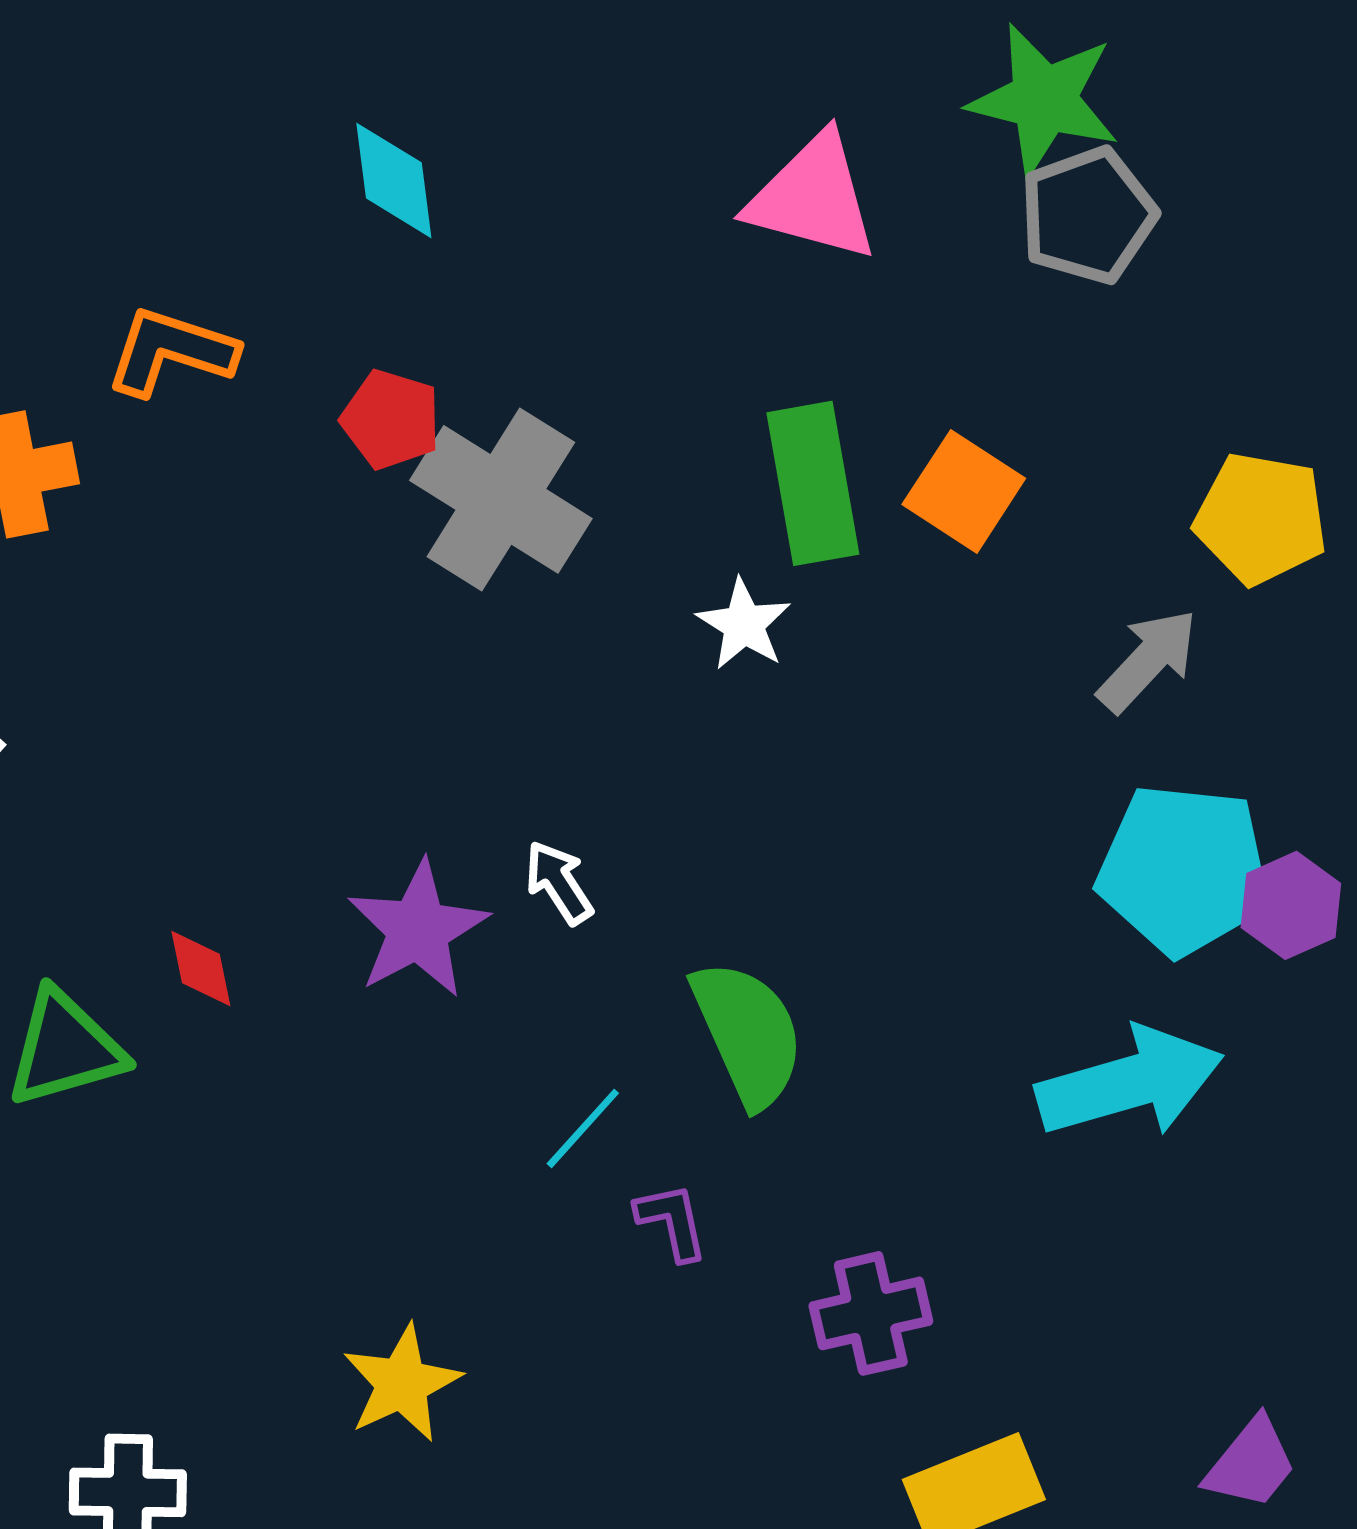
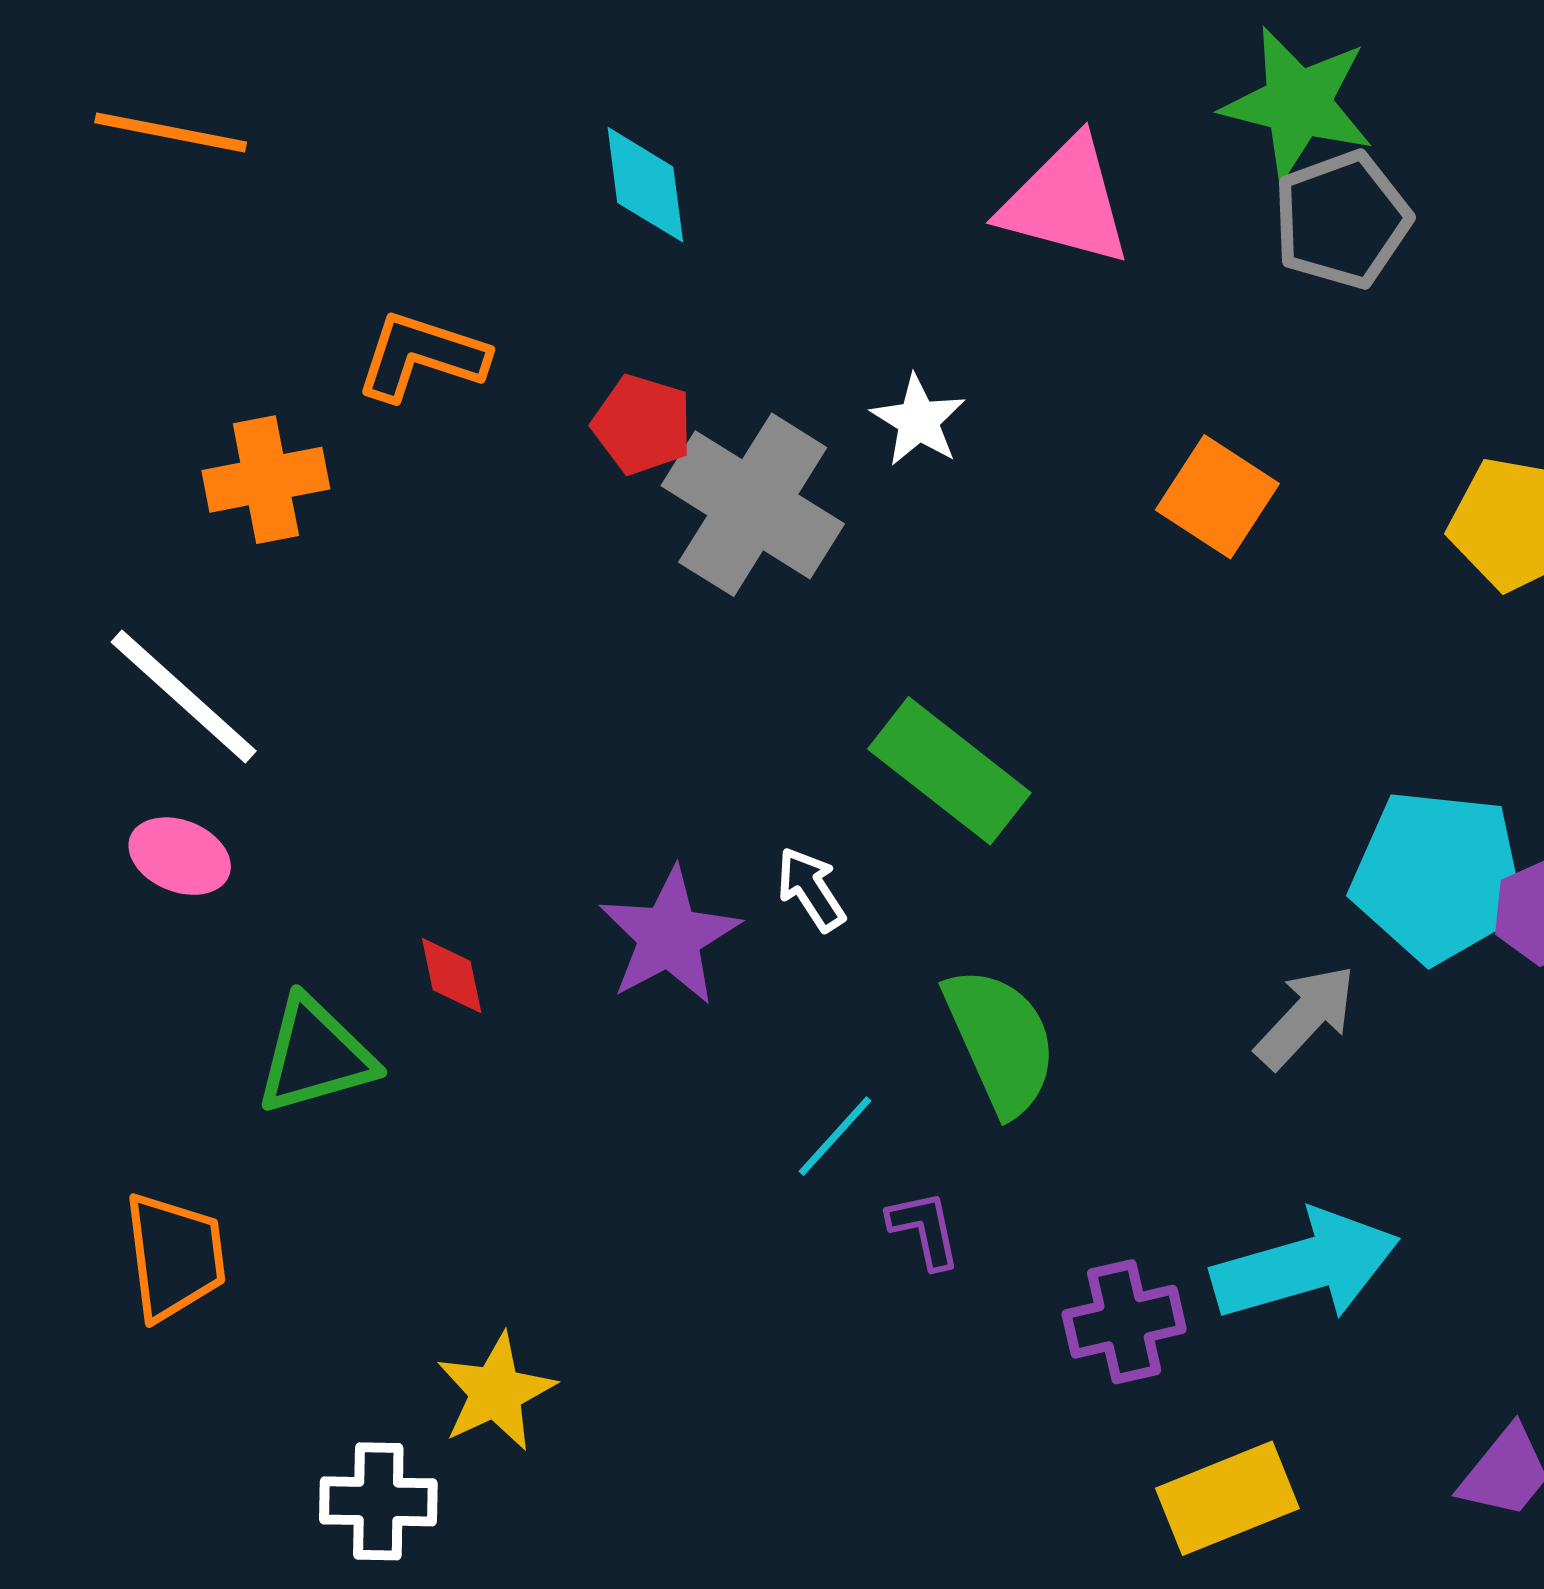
green rectangle: (813, 483) -> (949, 771), moved, turned -42
white star: (744, 624) -> (918, 421), moved
gray arrow: (1148, 660) -> (1306, 1017), moved
cyan arrow: (1130, 1082) -> (1306, 1266), moved
yellow star: (402, 1383) -> (496, 1392), moved

